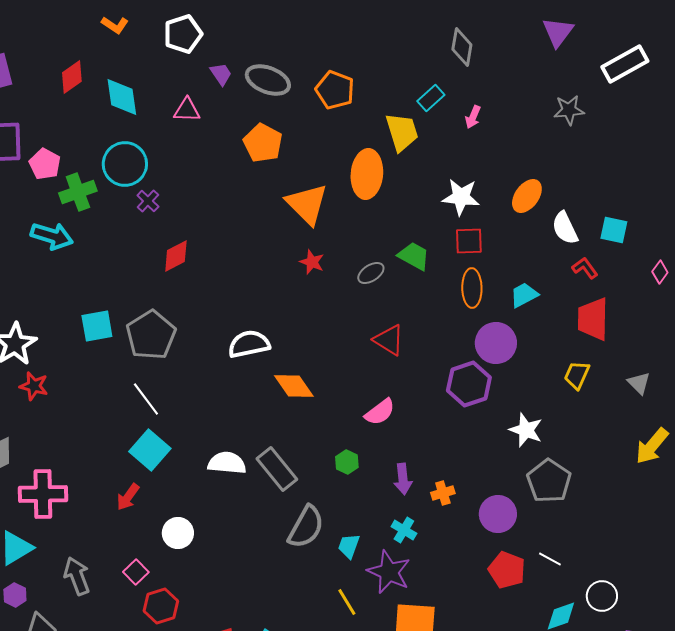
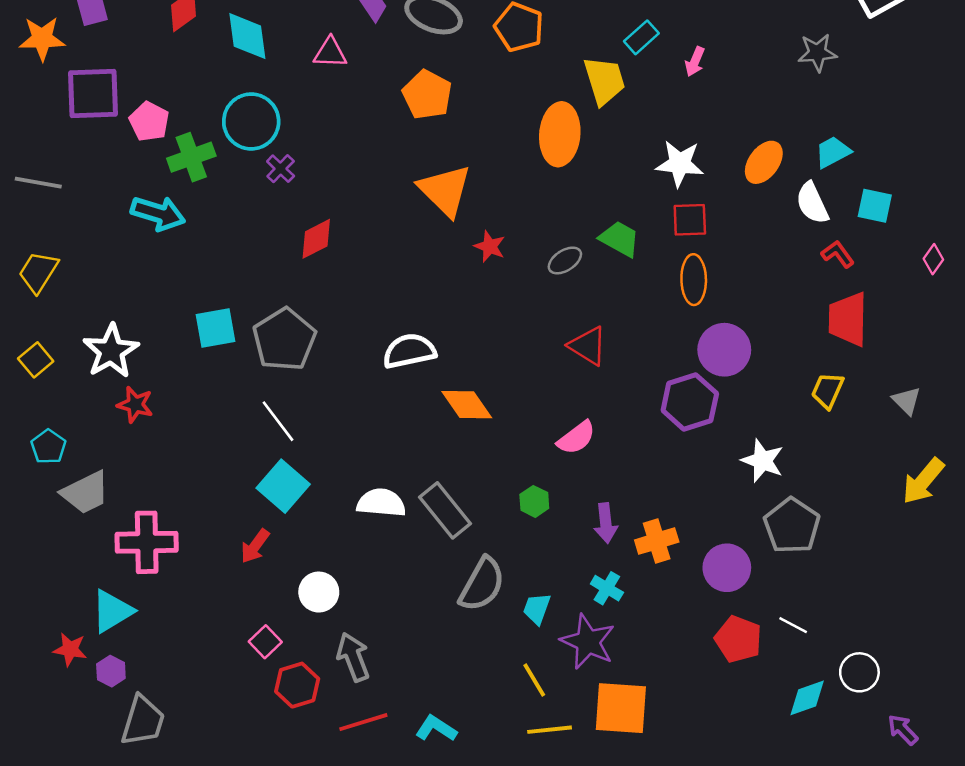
orange triangle: (307, 204) -> (445, 190), moved
cyan trapezoid: (524, 295) -> (833, 152), moved
orange cross: (443, 493) -> (657, 541), size x1.4
gray arrow: (77, 576) -> (353, 657), moved

